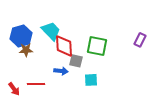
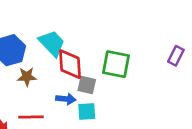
brown star: (26, 50) -> (27, 77), moved
cyan square: (91, 80) -> (87, 111), moved

